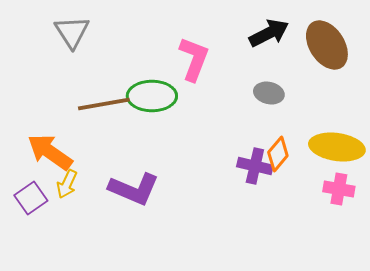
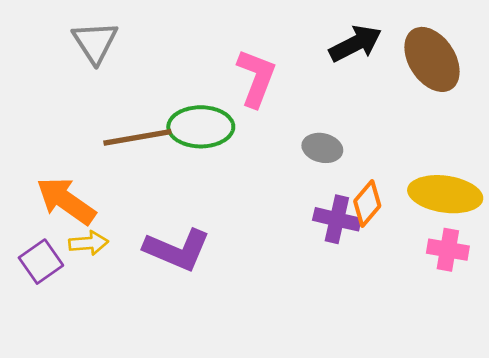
gray ellipse: (269, 93) -> (322, 148), moved
yellow arrow: (67, 184) -> (89, 243), turned -120

